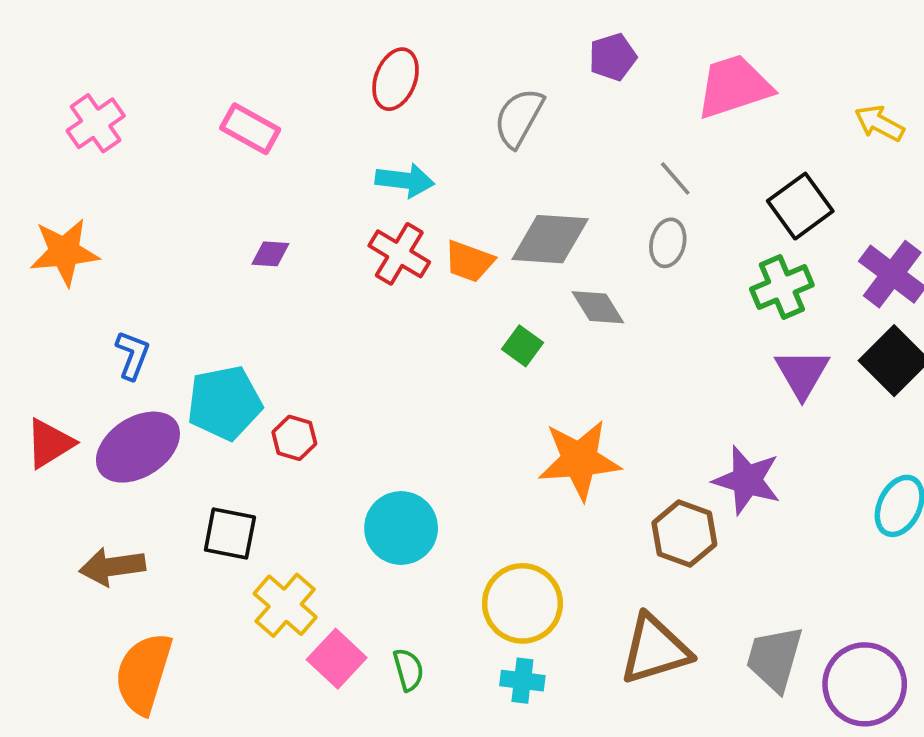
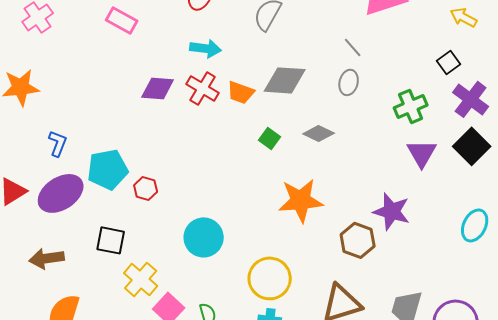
black square: (800, 206) -> (449, 62), moved, size x0.7
purple diamond: (270, 254) -> (158, 88), moved, size x1.6
gray diamond: (598, 307) -> (319, 133), moved, turned -32

